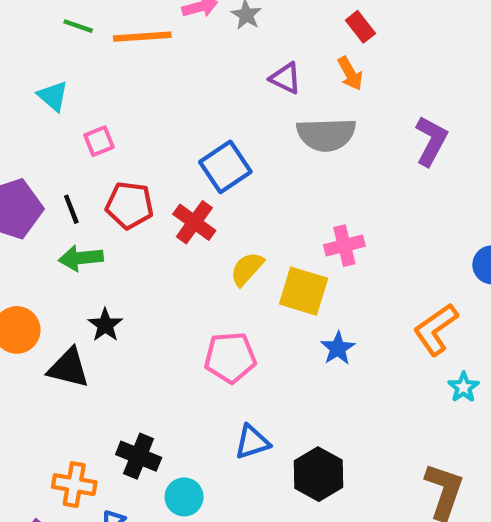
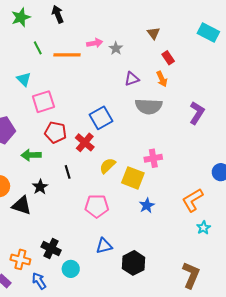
green line: (78, 26) -> (38, 48), turned 40
purple triangle: (286, 78) -> (132, 79), turned -49
pink square: (99, 141) -> (43, 102), size x1.6
black line: (71, 209) -> (68, 172), moved

